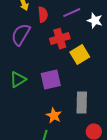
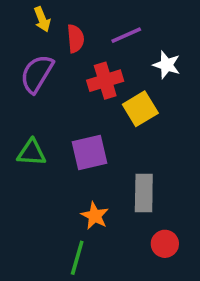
white star: (95, 21) -> (167, 65), moved
green triangle: (18, 80) -> (32, 153), turned 36

